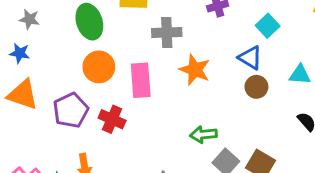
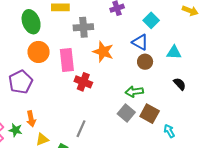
red cross: (112, 119) -> (83, 82), moved
green arrow: (203, 135) -> (134, 92), moved

